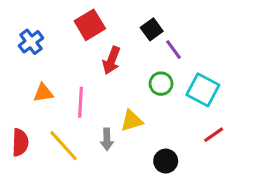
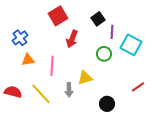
blue cross: (31, 42) -> (20, 38), moved
purple line: (173, 50) -> (112, 32), turned 40
cyan square: (203, 90) -> (131, 45), moved
red semicircle: (20, 142) -> (13, 92), turned -78

